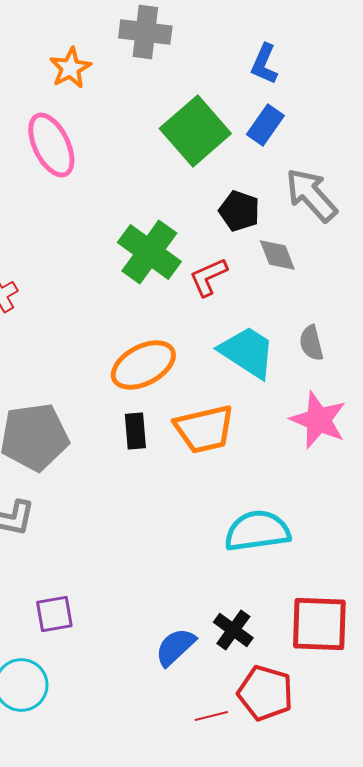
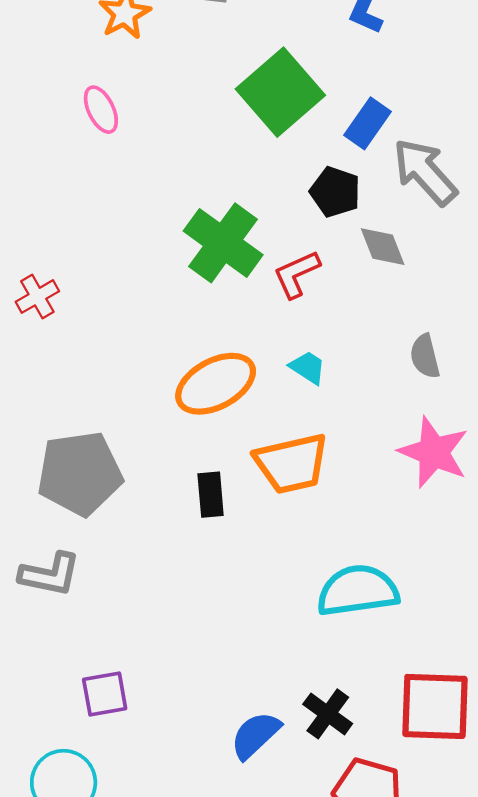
blue rectangle: (265, 125) -> (368, 123), moved
pink ellipse: (51, 145) -> (101, 110), size x0.6
cyan trapezoid: (247, 352) -> (308, 368), moved, size x0.5
black rectangle: (135, 431) -> (211, 495), moved

